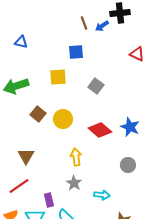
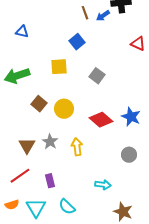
blue square: (76, 52) -> (77, 42), turned -35
gray star: (74, 183) -> (50, 142), moved
purple rectangle: (49, 200) -> (50, 181), moved

